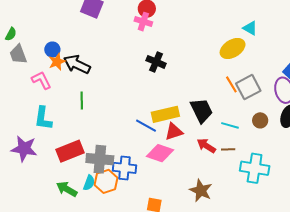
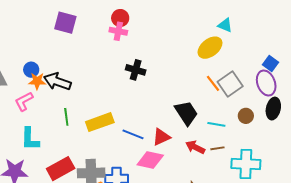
orange star: (57, 62) -> (37, 81), turned 30
pink L-shape: (41, 80) -> (24, 101), turned -85
yellow rectangle: (165, 114) -> (100, 122), moved

